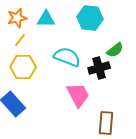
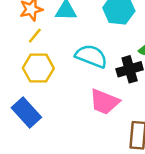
pink trapezoid: (78, 95) -> (104, 102), turned 140

